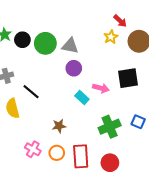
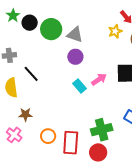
pink arrow: (101, 88) -> (99, 79), turned -56
brown star: (59, 126) -> (25, 115), moved
green cross: (110, 127) -> (102, 130), moved
pink cross: (33, 149) -> (14, 135), moved

